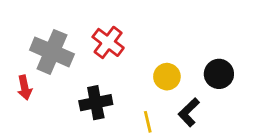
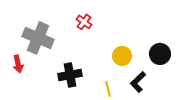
red cross: (108, 42) -> (84, 22), moved, size x0.7

